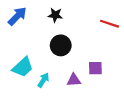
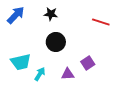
cyan trapezoid: (23, 67) -> (21, 62), turned 30
purple square: (95, 68) -> (88, 63), turned -32

